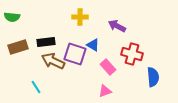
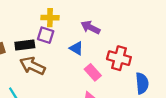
yellow cross: (80, 17) -> (50, 18), moved
purple arrow: (117, 26) -> (91, 27), moved
purple square: (75, 54) -> (46, 35), moved, size x0.7

